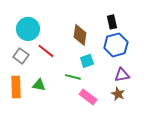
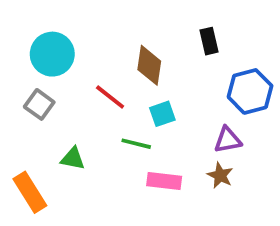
blue hexagon: (116, 45) -> (250, 91), moved
red line: (46, 51) -> (110, 97), moved
orange rectangle: (16, 87) -> (30, 192), moved, turned -30
pink rectangle: (88, 97) -> (164, 181), turned -30

